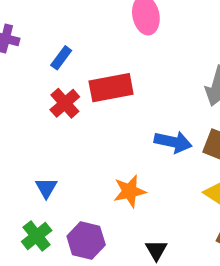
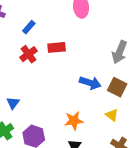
red rectangle: (111, 88) -> (57, 47), size x0.7
orange star: (130, 191) -> (74, 121), moved

